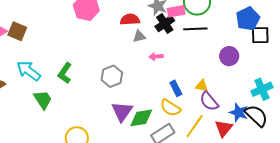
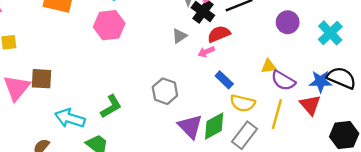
red semicircle: (130, 19) -> (219, 34), moved
green L-shape: (65, 73) -> (111, 106), turned -135
blue rectangle: (176, 88) -> (224, 80), moved
cyan cross: (262, 89) -> (330, 33), moved

